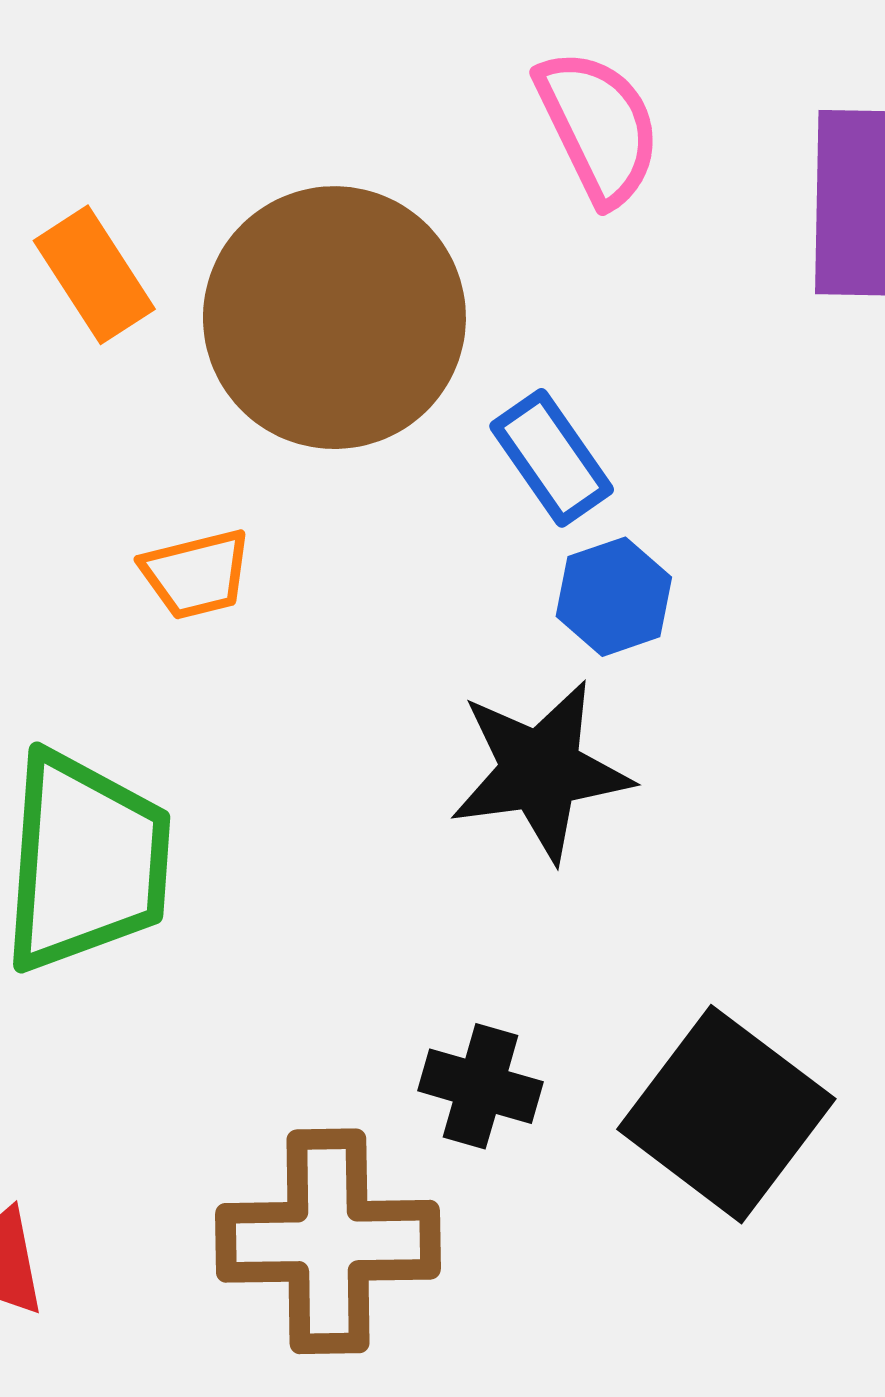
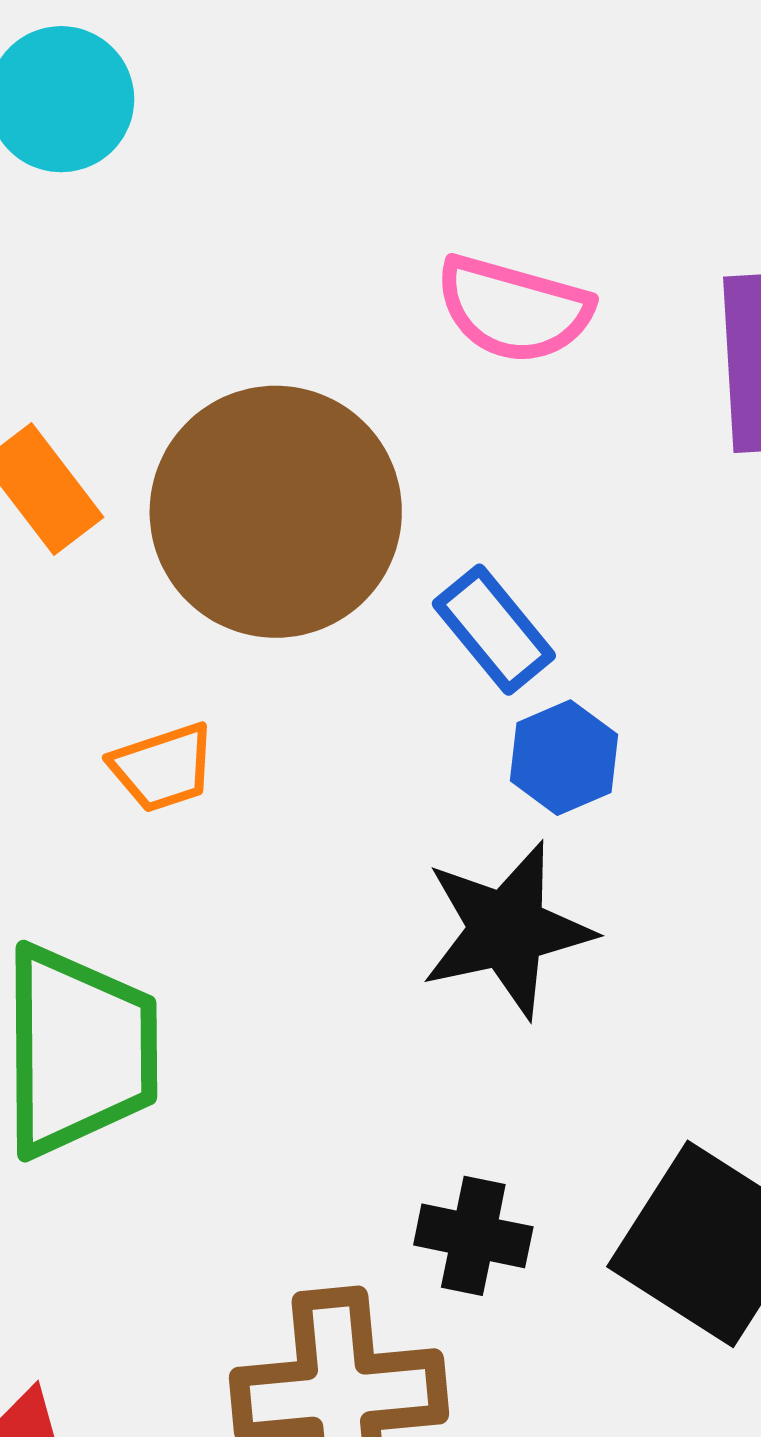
pink semicircle: (598, 127) -> (514, 309), turned 136

